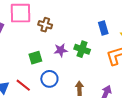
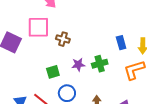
green cross: (82, 49) -> (100, 64), turned -35

